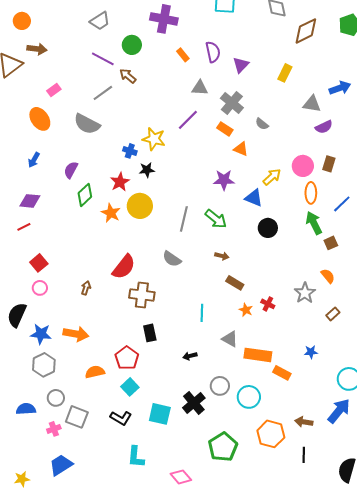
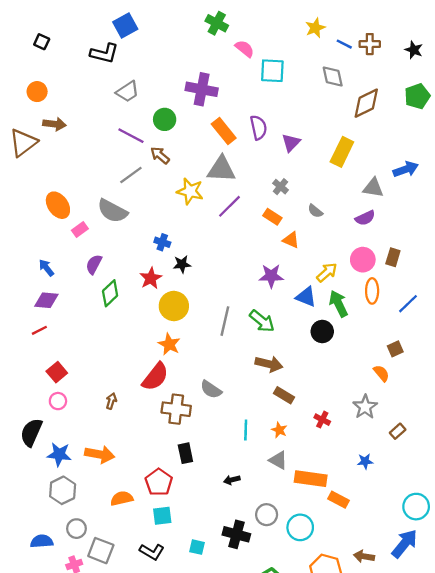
orange rectangle: (183, 55) -> (224, 131), size x1.6
yellow rectangle: (285, 73) -> (342, 152), size x1.4
gray triangle: (200, 88) -> (221, 169), moved, size x1.5
pink rectangle: (54, 90) -> (80, 230), moved
gray cross: (232, 103) -> (280, 187), size x0.6
purple semicircle: (324, 127) -> (365, 218), moved
yellow star: (154, 139) -> (190, 191), moved
blue arrow: (34, 160) -> (46, 268), moved, turned 112
orange star: (111, 213) -> (169, 344), moved
green arrow: (314, 223) -> (338, 304), moved
brown arrow: (222, 256) -> (269, 364), size x1.6
gray semicircle: (172, 259) -> (211, 389), moved
orange semicircle: (328, 276) -> (381, 373), moved
orange star: (246, 310) -> (279, 430), moved
blue star: (311, 352) -> (365, 461), moved
cyan square: (130, 387) -> (162, 516), turned 36
black cross: (194, 403) -> (236, 534), turned -35
cyan square: (160, 414) -> (197, 547), size x0.6

